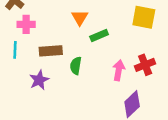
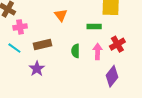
green rectangle: (99, 36) -> (94, 27), moved, turned 32
cyan line: (15, 50) -> (14, 48), turned -48
green semicircle: (76, 66) -> (76, 51), moved

